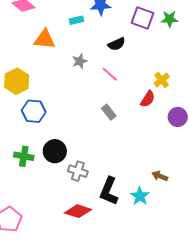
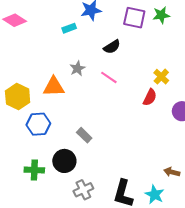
orange triangle: (45, 39) -> (54, 87), moved
gray rectangle: (109, 112) -> (84, 135), moved
gray cross: (78, 171) -> (83, 190), moved, turned -36

